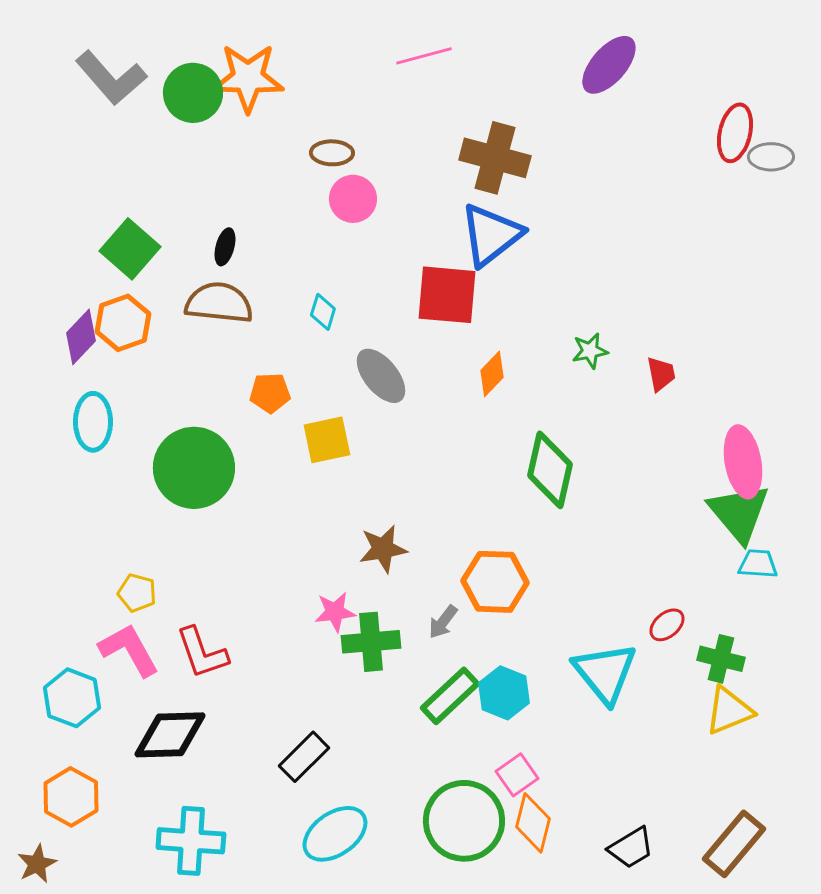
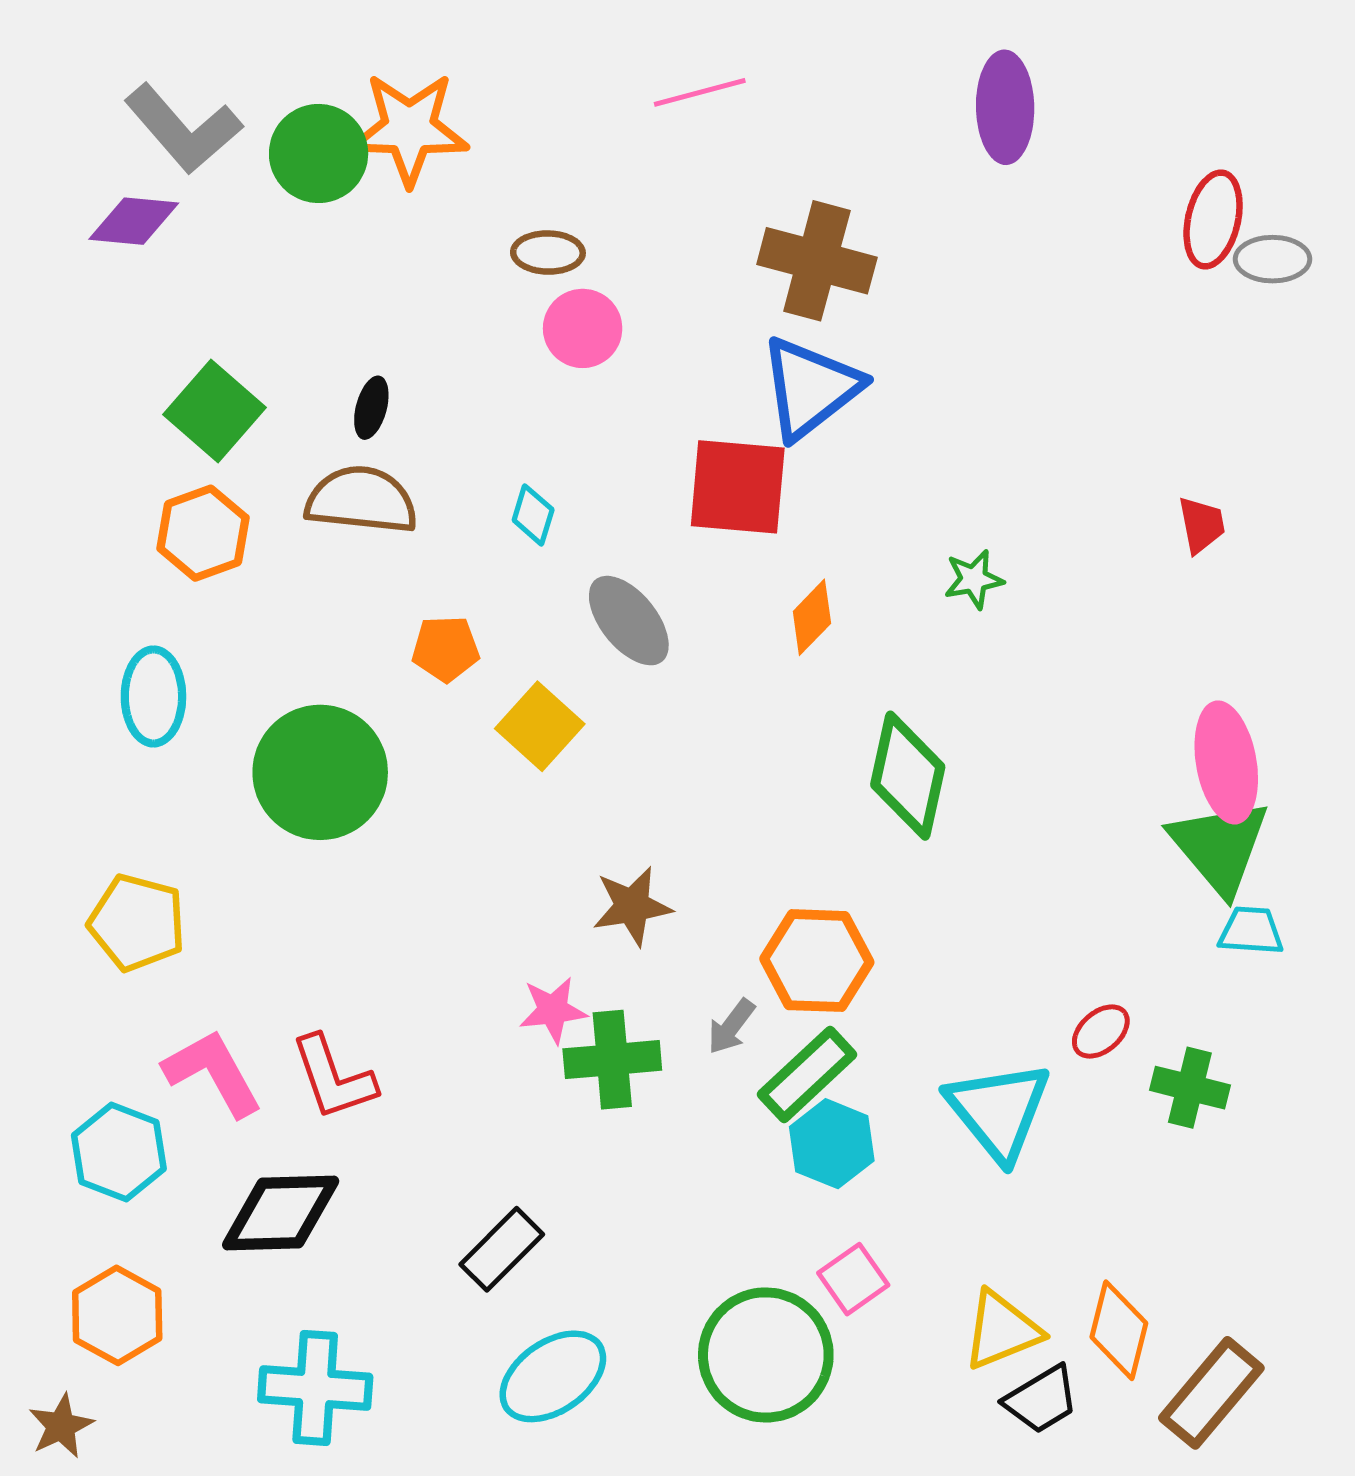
purple ellipse: (609, 65) -> (1005, 107), turned -42
purple diamond: (81, 337) -> (134, 221), moved, turned 52
red trapezoid: (661, 374) -> (1201, 525), moved
yellow square: (327, 440) -> (540, 726), turned -36
yellow pentagon: (137, 593) -> (137, 923), moved, size x1.5
green rectangle: (450, 696) -> (807, 1074), moved
yellow triangle: (729, 711) -> (1002, 1330), moved
orange diamond: (533, 823) -> (1119, 1330), moved

